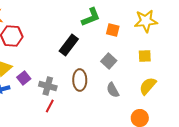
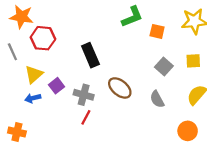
black rectangle: (69, 45) -> (90, 55), moved, turned -60
gray square: (109, 61) -> (164, 66), moved
brown ellipse: (80, 80) -> (120, 88), turned -50

